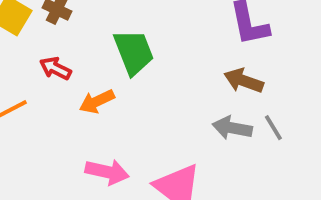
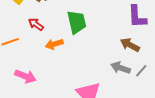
gray line: (273, 128) -> (141, 71), turned 64
pink arrow: (107, 172) -> (25, 76), moved

